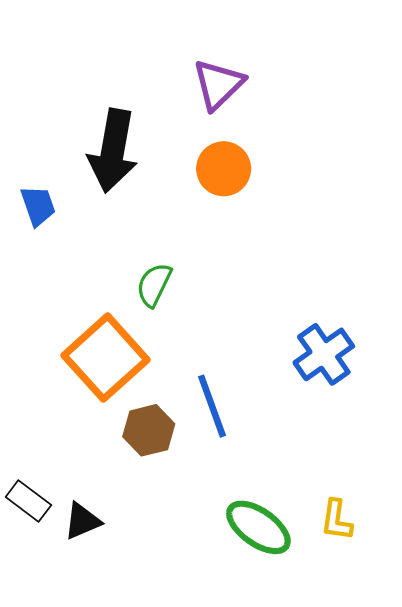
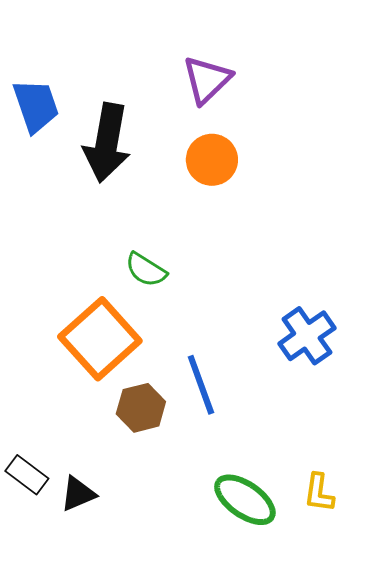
blue trapezoid: (38, 206) -> (36, 106), moved, size x1.4
green semicircle: (154, 285) -> (146, 270), turned -84

